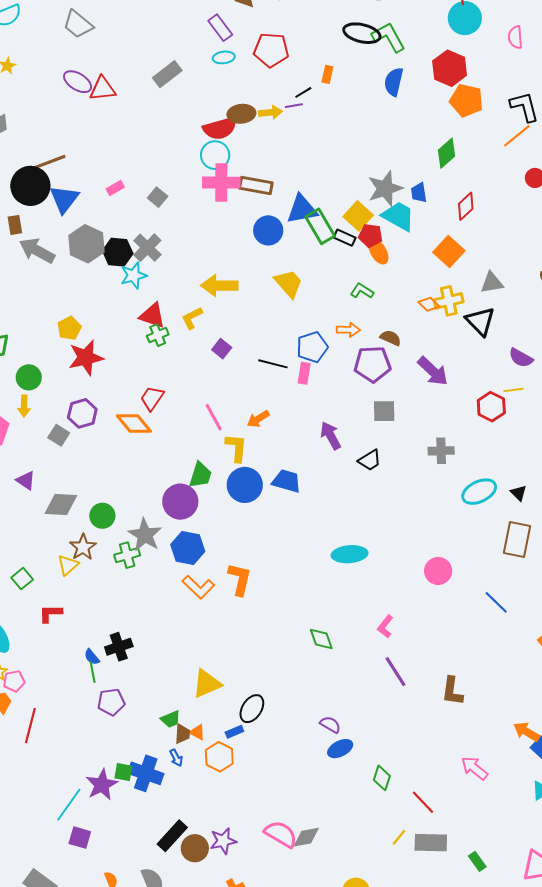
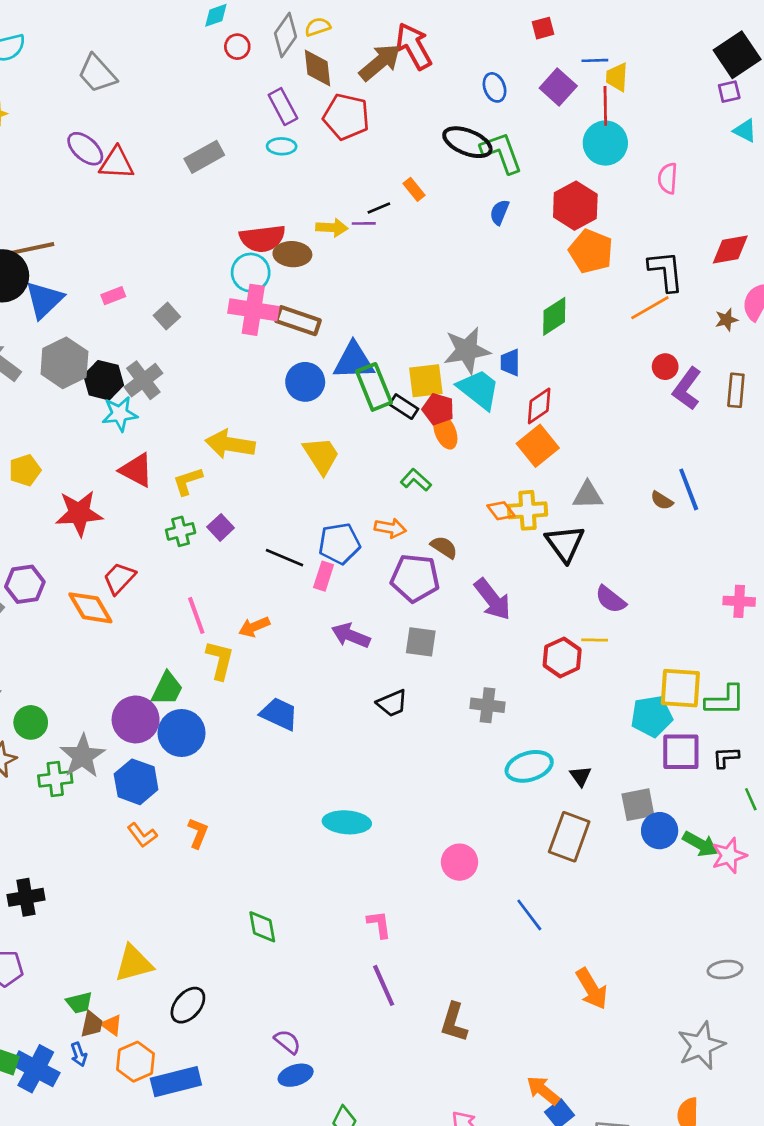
red pentagon: (271, 50) -> (346, 117), moved
orange rectangle: (327, 74) -> (414, 189), turned -60
blue semicircle: (394, 82) -> (499, 212), size x0.7
brown ellipse: (241, 114) -> (292, 254), moved
red diamond: (466, 206) -> (539, 406), moved
yellow square: (358, 216) -> (426, 381), turned 32
green cross: (158, 335) -> (181, 531), moved
red star: (86, 358) -> (79, 513), moved
purple arrow: (331, 436) -> (351, 635), moved, turned -48
blue circle: (245, 485) -> (182, 733), moved
orange L-shape: (240, 579) -> (198, 833), size x0.7
orange L-shape: (198, 587) -> (142, 835), size x0.7
pink L-shape: (385, 626) -> (379, 924), turned 125
green diamond: (321, 639) -> (262, 927), moved
blue rectangle: (234, 732) -> (176, 1082), moved, size x2.0

